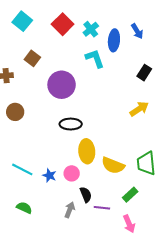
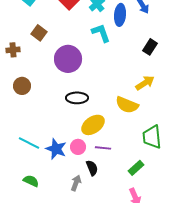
yellow ellipse: (87, 151) -> (93, 125), turned 60
yellow semicircle: (113, 165) -> (127, 105), moved
blue star: (49, 175) -> (56, 149), size x1.5
purple line: (102, 208) -> (103, 148), moved

